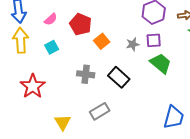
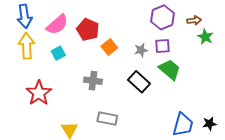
pink semicircle: (51, 19) -> (57, 25), size x1.6
black rectangle: (119, 77) -> (139, 82), moved
gray rectangle: (100, 111) -> (107, 119), turned 42

